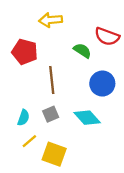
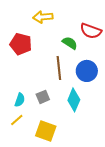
brown line: (52, 80) -> (59, 68), moved
cyan diamond: (87, 118) -> (74, 100), turned 65
yellow line: (29, 141) -> (17, 120), moved

